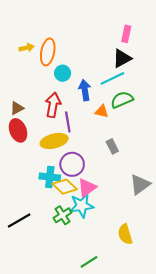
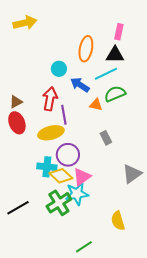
yellow arrow: (27, 48) -> (25, 23), moved, size x1.6
orange ellipse: (48, 52) -> (86, 49), moved
black triangle: (122, 58) -> (115, 55), turned 30
blue arrow: (85, 90) -> (80, 85), turned -48
green cross: (63, 215) -> (59, 203), size x1.4

